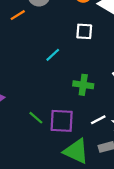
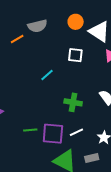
green line: (36, 118) -> (30, 130), turned -48
white line: (98, 120) -> (76, 132), moved

